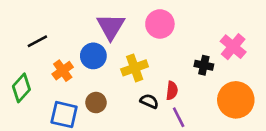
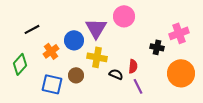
purple triangle: (111, 27) -> (96, 28), moved
pink cross: (233, 47) -> (179, 33), turned 30
yellow cross: (135, 68) -> (97, 57), moved, turned 30

